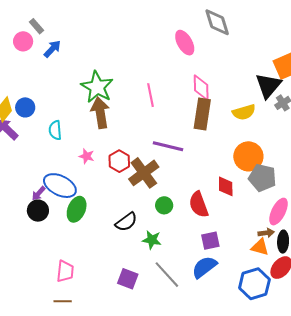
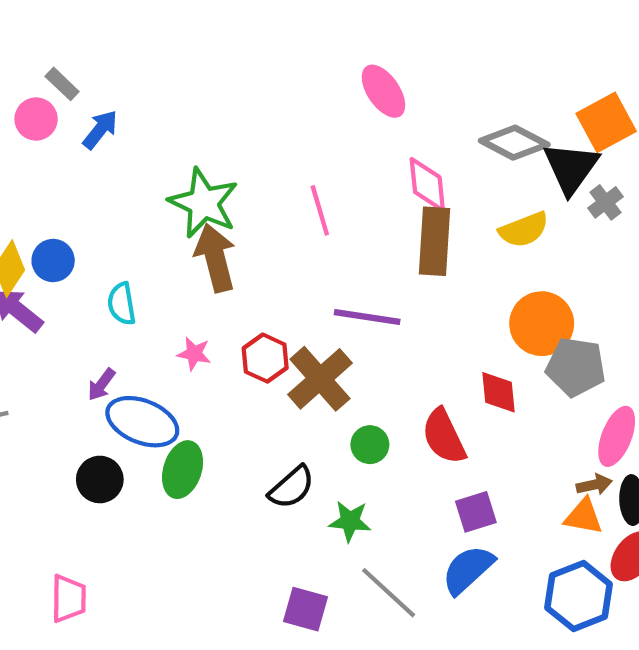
gray diamond: (217, 22) -> (514, 143), moved, turned -40
purple arrow: (39, 193) -> (101, 385), moved
pink trapezoid: (65, 271) -> (69, 599), moved

